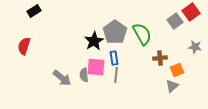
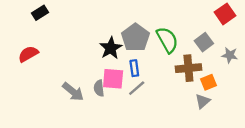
gray square: (175, 21) -> (204, 42), moved
red semicircle: (24, 46) -> (28, 54), turned 42
brown cross: (160, 58) -> (188, 68), size x1.5
gray line: (116, 75) -> (137, 88), turned 42

